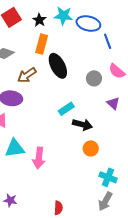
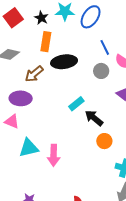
blue ellipse: (88, 23) -> (91, 17), turned -65
blue line: (108, 41) -> (105, 47), moved
black ellipse: (58, 66) -> (64, 62), turned -65
black arrow: (82, 125) -> (94, 118), turned -150

